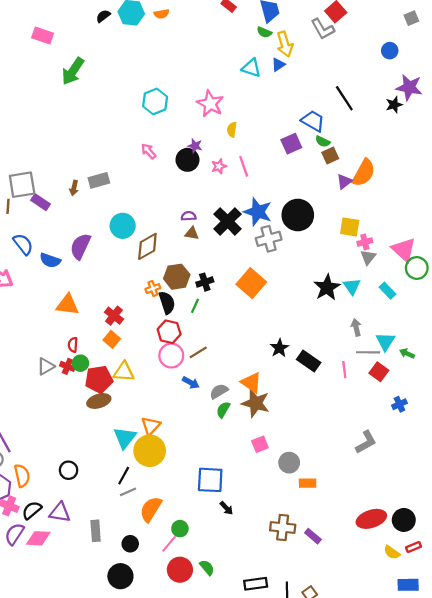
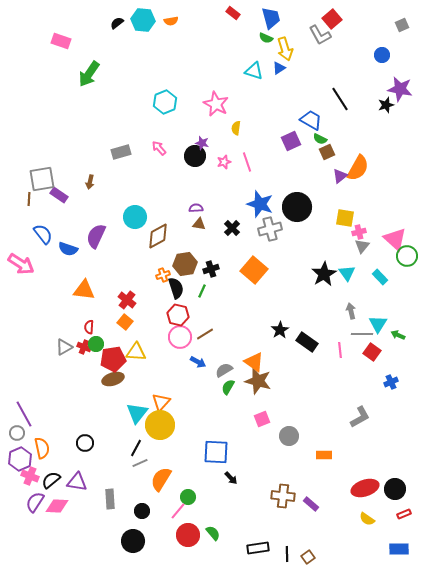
gray rectangle: (99, 180) -> (121, 152), moved
black cross: (228, 221) -> (232, 228), moved, size x0.6
orange rectangle: (308, 483) -> (324, 455), moved
yellow semicircle: (392, 552) -> (367, 519), moved

